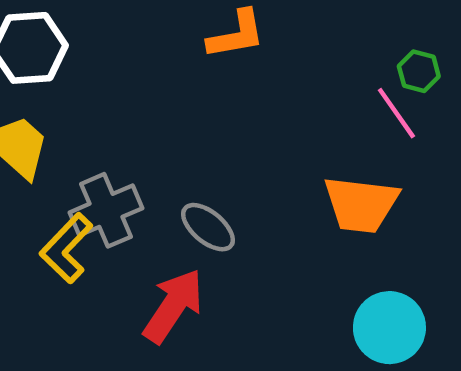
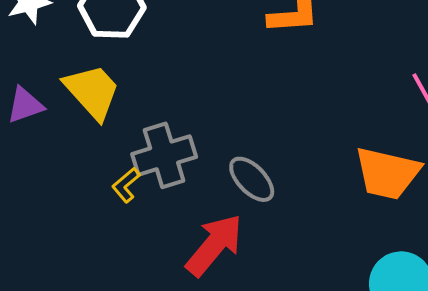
yellow L-shape: (66, 248) -> (126, 185), size x0.6

